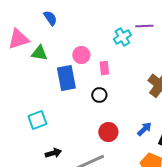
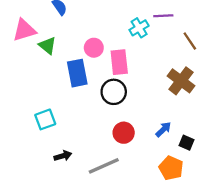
green triangle: (39, 53) -> (47, 46), turned 30
pink rectangle: (104, 68) -> (119, 62), size x1.6
black circle: (99, 95) -> (114, 92), size x1.5

